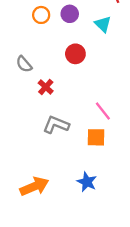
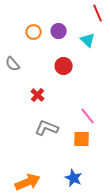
gray semicircle: (24, 64) -> (13, 64), moved

